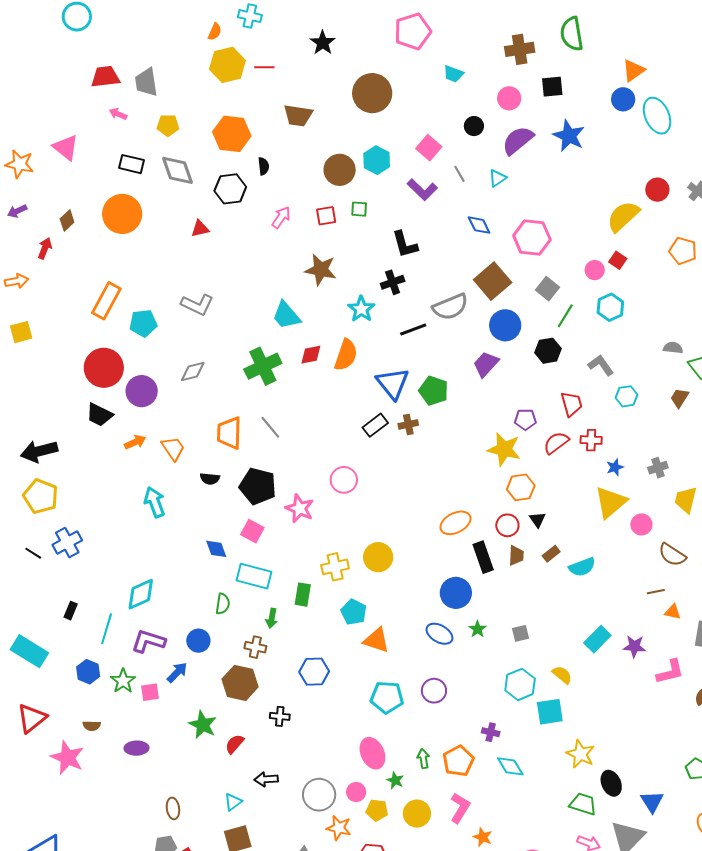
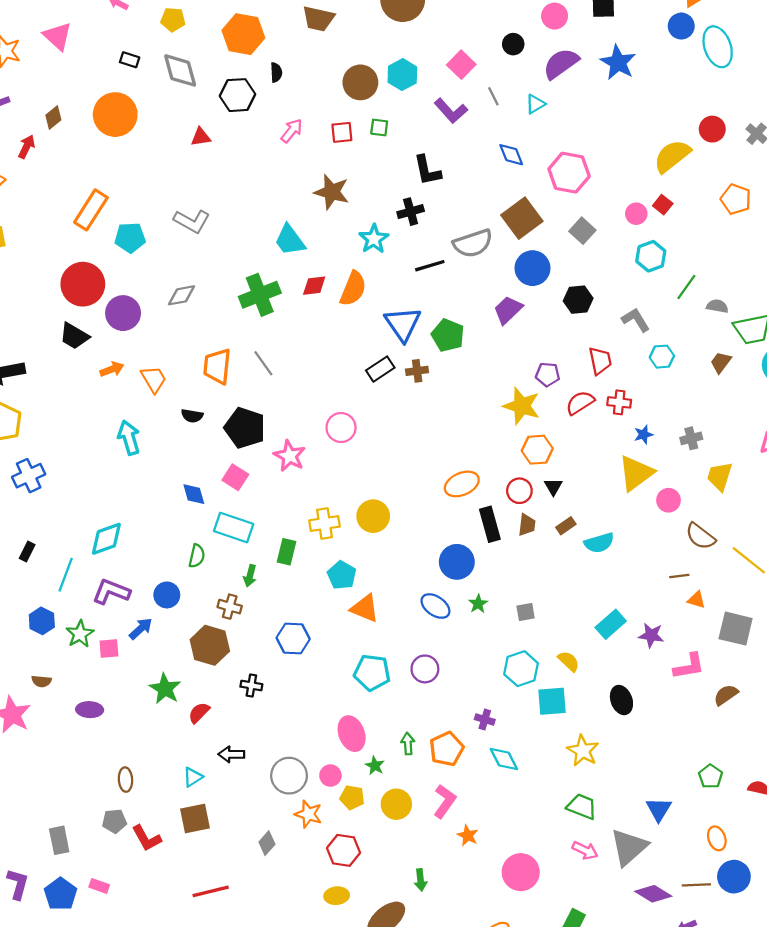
black rectangle: (132, 164) -> (130, 60), size x0.7
green line: (565, 316) -> (686, 287), moved
black ellipse: (611, 783) -> (621, 700), moved

